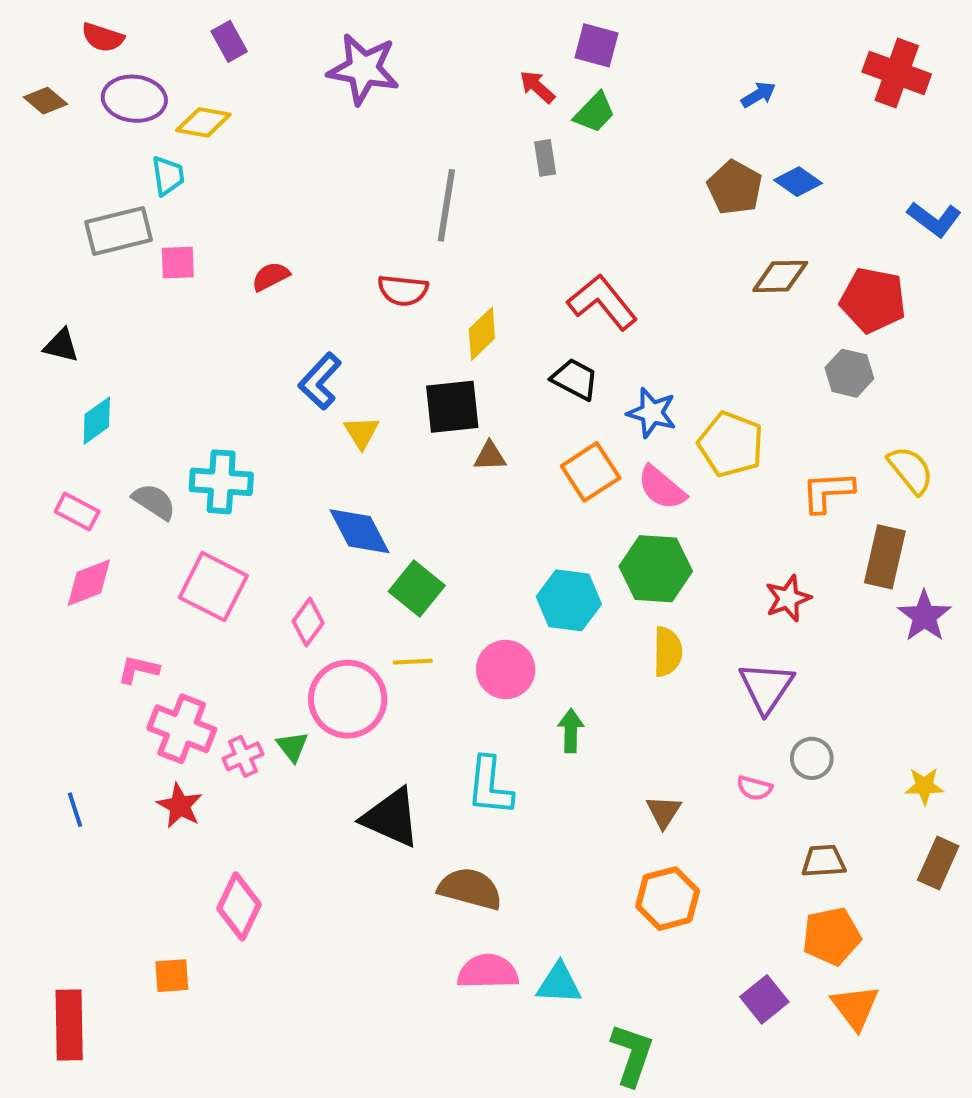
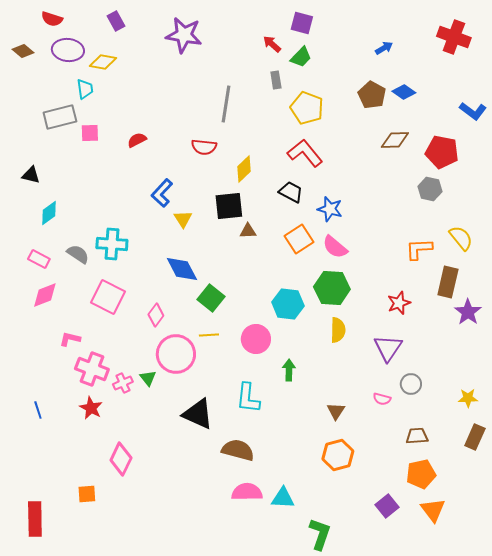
yellow pentagon: (731, 444) -> (307, 108), moved

